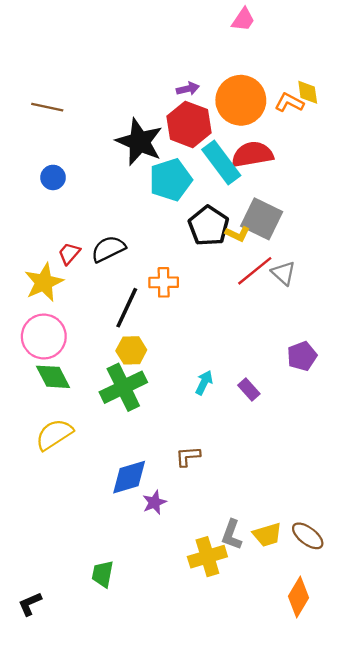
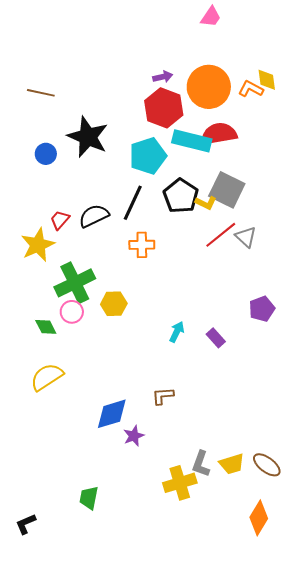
black star: (139, 142) -> (88, 137), moved
cyan rectangle: (221, 162) -> (192, 141), turned -39
black line: (127, 308) -> (133, 203), moved
pink circle: (44, 337) -> (72, 312), moved, size x0.6
green diamond: (53, 377) -> (46, 327), size x0.7
green cross: (123, 387) -> (75, 283), moved

